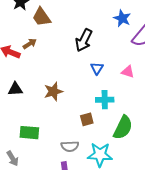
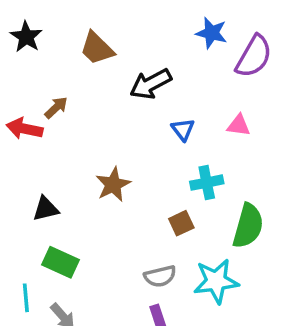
brown trapezoid: (42, 17) -> (97, 48), moved
black arrow: (84, 40) -> (151, 84), turned 45
black triangle: (15, 89) -> (46, 209), moved
green rectangle: (29, 133) -> (60, 262), moved, turned 30

